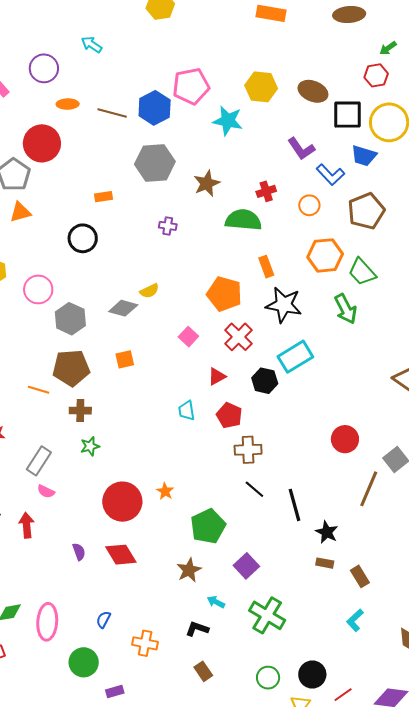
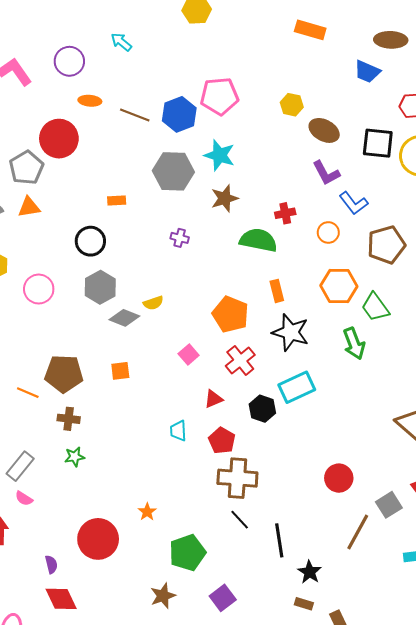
yellow hexagon: (261, 87) -> (292, 105), size x0.7
brown ellipse: (313, 91) -> (324, 130), moved
cyan star: (228, 121) -> (219, 155), moved
blue trapezoid: (364, 156) -> (367, 72), moved
gray hexagon: (70, 319) -> (100, 287), moved
brown cross: (248, 450) -> (237, 478), size x1.4
red circle: (122, 502) -> (98, 539), moved
red diamond: (121, 555) -> (61, 599), moved

